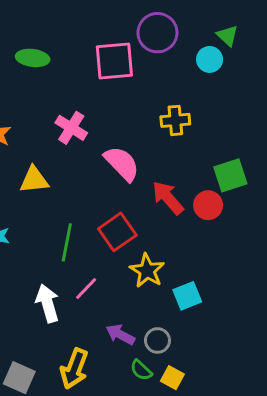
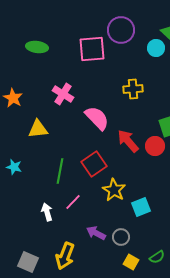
white arrow: (47, 303) -> (47, 212), size x0.7
green semicircle: (141, 370) -> (157, 257), moved, turned -77

